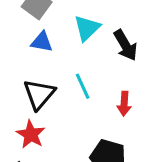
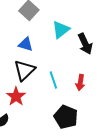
blue triangle: (42, 42) -> (26, 44), moved
cyan line: (83, 86) -> (53, 80), moved

